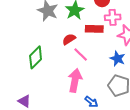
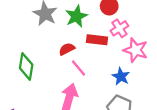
pink cross: (113, 17) -> (119, 28), turned -35
green diamond: (36, 57) -> (26, 66), turned -40

